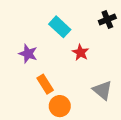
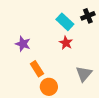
cyan rectangle: (60, 27) -> (65, 22), moved
gray triangle: (102, 90) -> (84, 74), turned 30

